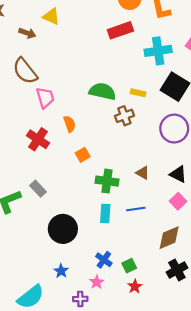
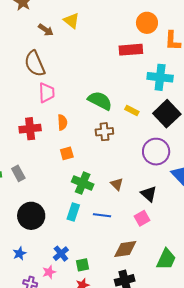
brown cross: (124, 116) -> (104, 132), moved
red cross: (38, 139) -> (30, 129), turned 35

